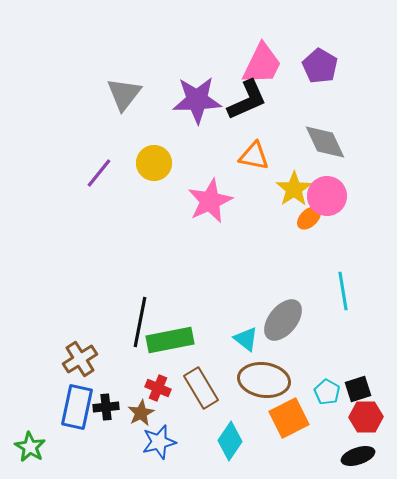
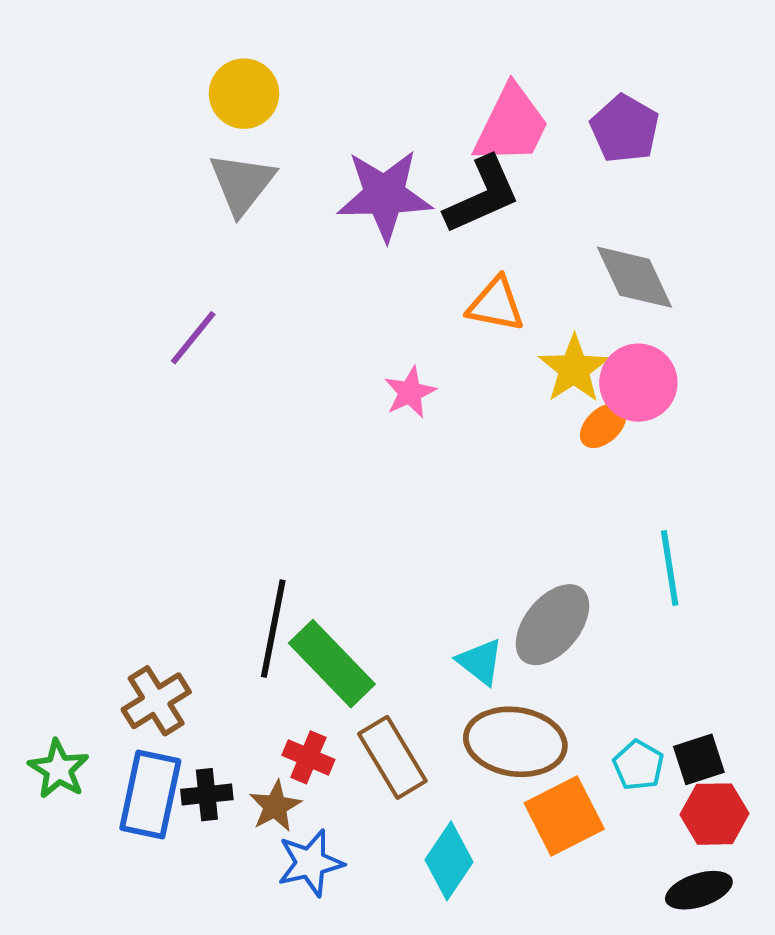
yellow circle: (154, 163) -> (244, 94), moved
pink star: (210, 201) -> (410, 392), size x0.6
green rectangle: (170, 340) -> (332, 664), turned 57
green star: (30, 447) -> (59, 769), moved

